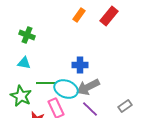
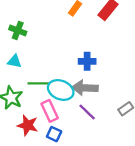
blue cross: (80, 65) -> (87, 61), moved
gray arrow: (88, 87) -> (85, 88), turned 30

